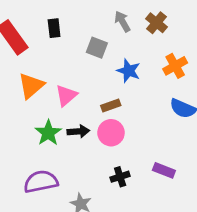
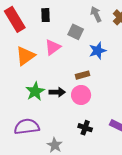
blue star: (129, 71) -> (98, 51), turned 30
pink triangle: (66, 95) -> (53, 47), moved
black cross: (120, 177) -> (85, 128), turned 32

